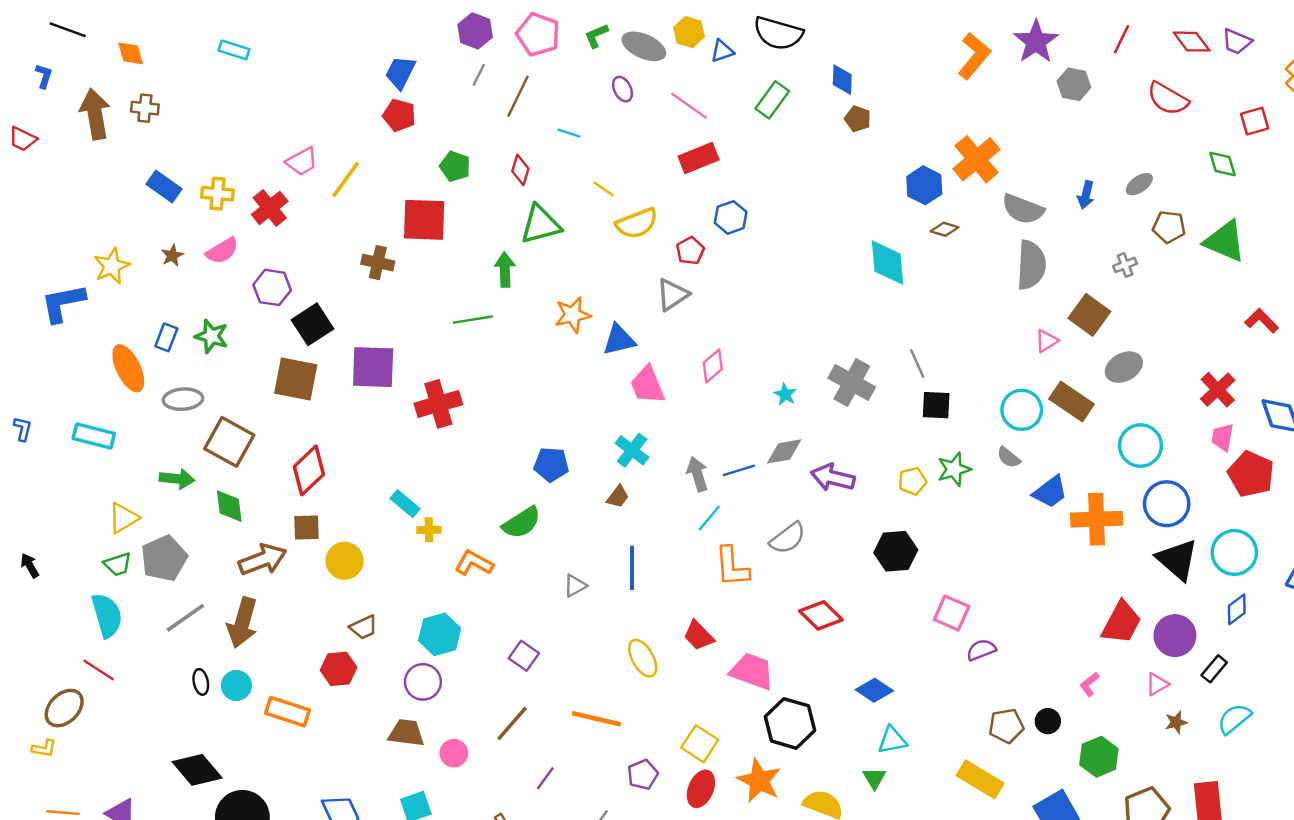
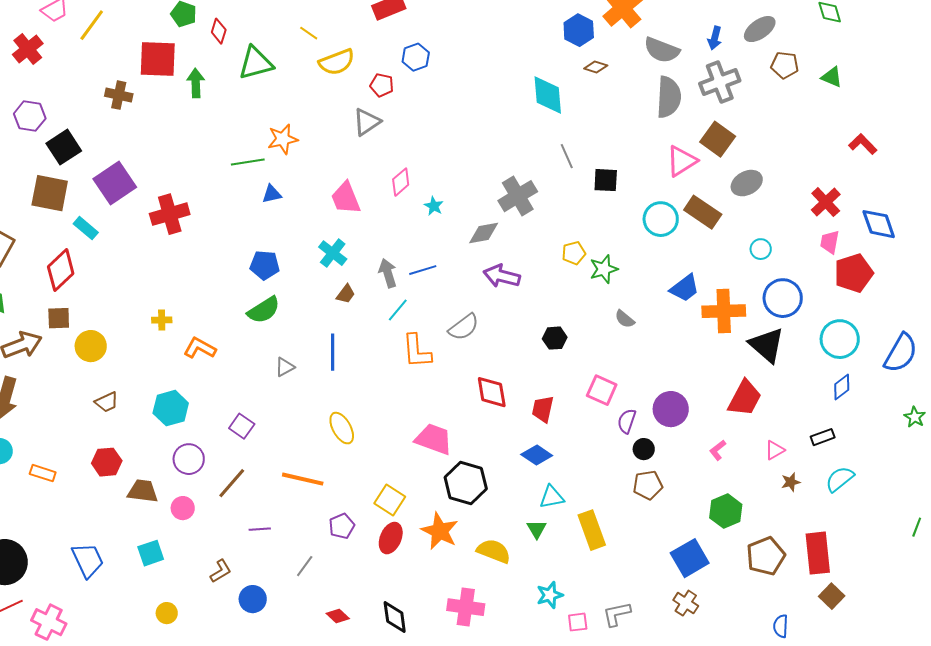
red diamond: (520, 170) -> (219, 31), moved
gray ellipse: (1139, 184) -> (760, 29), size x1.4
green triangle: (1225, 241) -> (832, 77), size x0.6
red pentagon: (690, 251) -> (382, 85), turned -30
gray cross: (1125, 265) -> (720, 82), moved, size x2.0
green arrow: (505, 270) -> (196, 83), moved
green line: (473, 320) -> (248, 162), moved
blue triangle: (619, 340) -> (272, 194), moved, size x0.7
pink triangle: (1047, 341) -> (682, 161), size x1.6
gray line: (917, 364) -> (567, 156), moved
purple square: (373, 367) -> (115, 183), turned -36
gray cross: (852, 383) -> (518, 196), turned 30
cyan star: (785, 394) -> (434, 206), moved
black square: (936, 405) -> (606, 180), moved
cyan circle: (1140, 445) -> (761, 249), size x0.6
gray diamond: (784, 451) -> (484, 233), moved
gray semicircle: (1009, 457) -> (625, 319), moved
red pentagon: (1251, 474) -> (854, 273), turned 30
yellow pentagon: (912, 481) -> (574, 253), moved
brown trapezoid: (618, 497) -> (346, 294), moved
cyan rectangle: (405, 504) -> (86, 228), moved
green semicircle: (522, 523) -> (264, 310), moved
black hexagon: (896, 551) -> (555, 338), size x0.7
black triangle: (1177, 560) -> (767, 345), moved
red diamond: (821, 615) -> (492, 392), turned 36
red trapezoid: (699, 636) -> (543, 409), moved, turned 56
purple circle: (1175, 636) -> (671, 409), moved
purple semicircle: (981, 650) -> (627, 421), turned -50
red hexagon: (339, 669) -> (107, 462), moved
black rectangle: (1214, 669) -> (823, 437), turned 30
purple circle: (423, 682) -> (189, 459), moved
orange rectangle: (287, 712) -> (43, 473), size x0.7
black circle: (1048, 721) -> (644, 449), moved
purple line: (545, 778) -> (260, 529), turned 50
yellow rectangle: (980, 779) -> (592, 530), moved, turned 39

